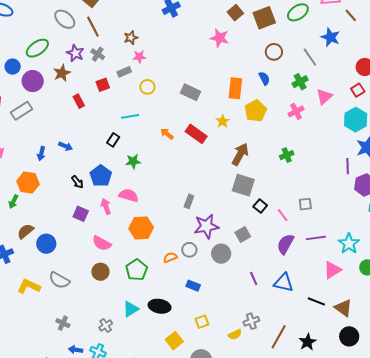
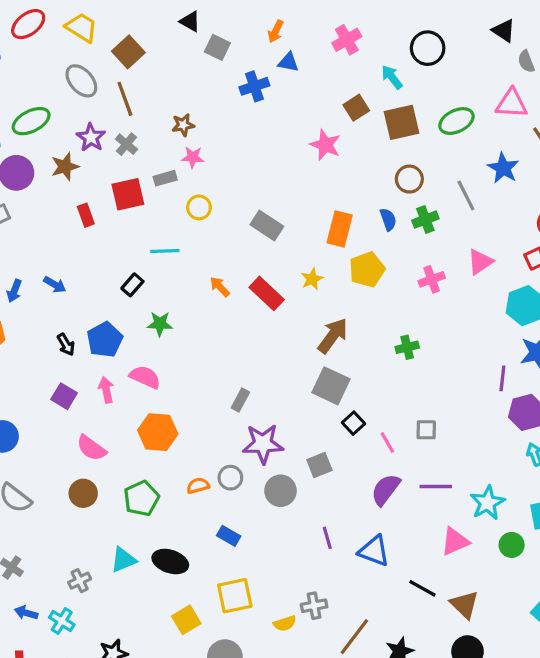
green cross: (300, 82) -> (425, 220), moved
red square: (103, 85) -> (128, 194), size x1.5
yellow square: (202, 322) -> (235, 596), size x1.6

